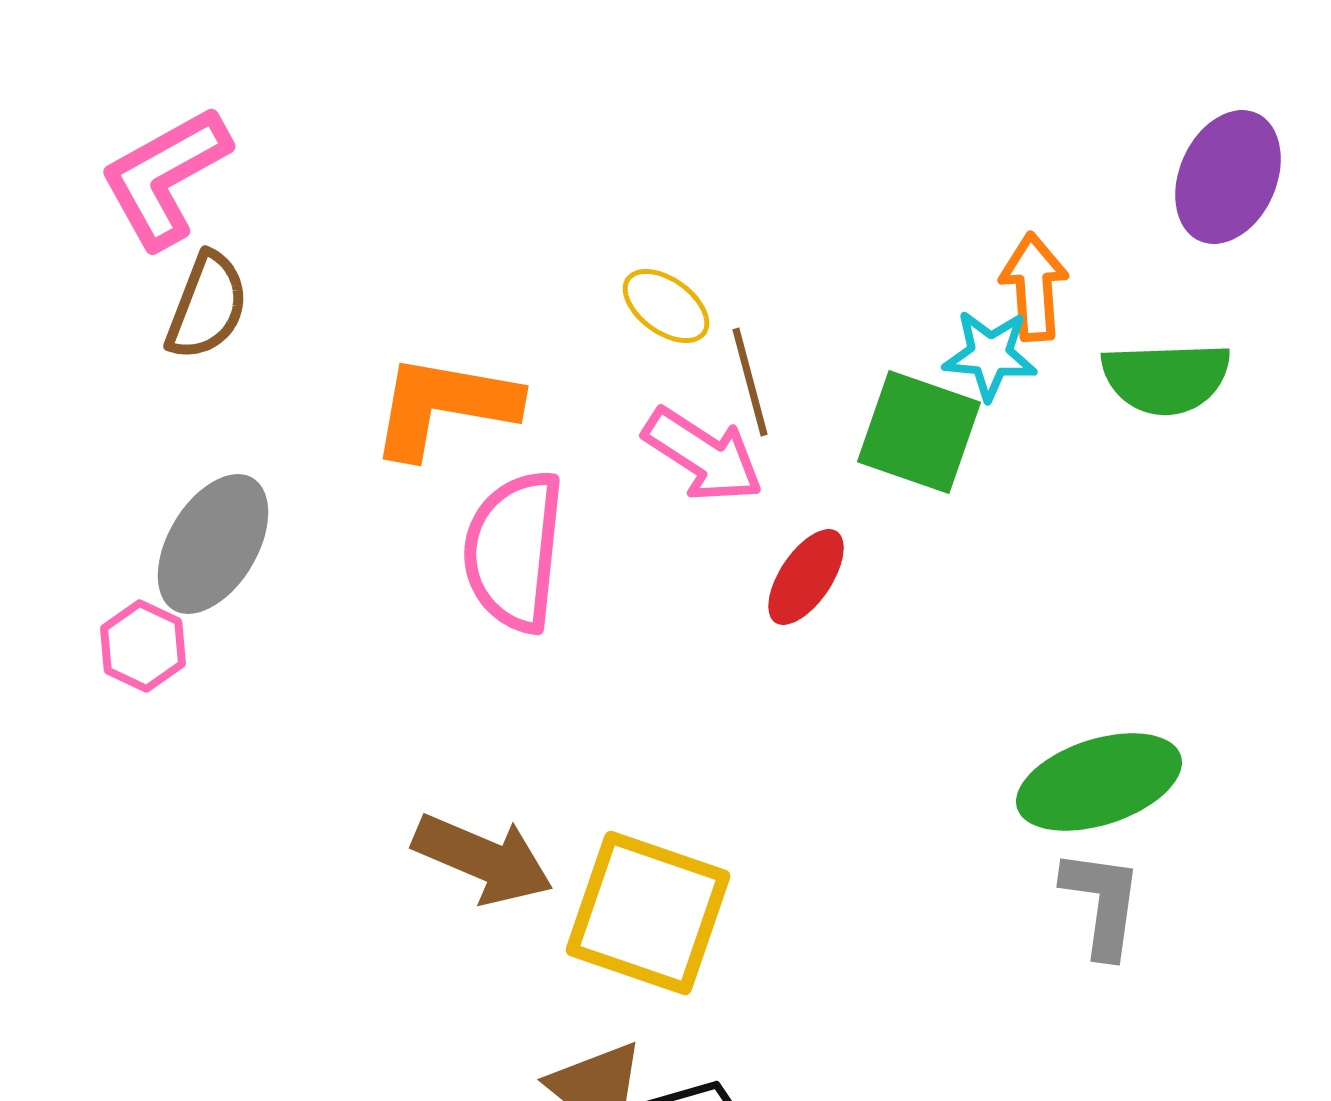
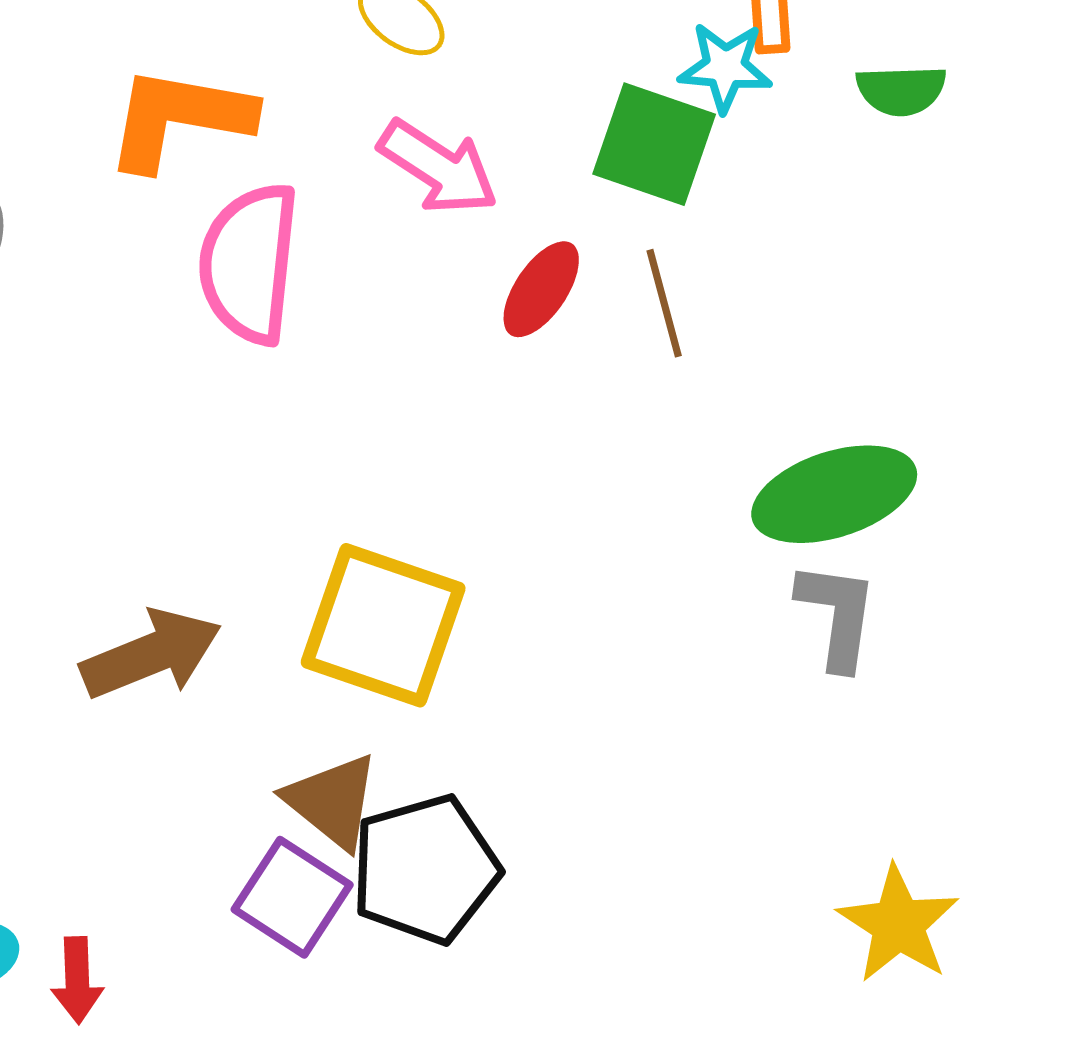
green semicircle: (1166, 378) -> (901, 90), size x0.7
brown line: (750, 382) -> (664, 303), moved
brown arrow: (483, 859) -> (151, 654), moved, turned -45

